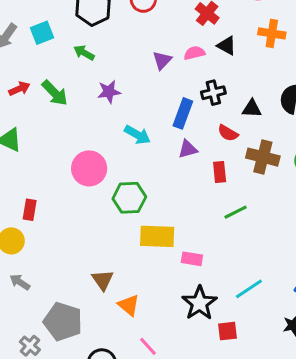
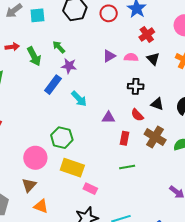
green arrow: (84, 53) -> (59, 47), moved
blue rectangle: (183, 113) -> (53, 85), moved
pink circle: (89, 168) -> (35, 158), moved
orange triangle: (129, 305) -> (41, 206), turned -35

